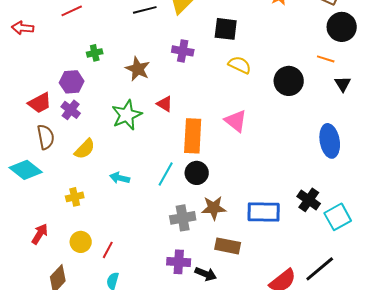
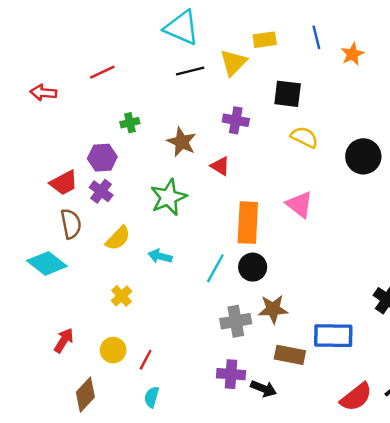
red triangle: (165, 104) -> (220, 166), moved
cyan arrow: (120, 178) -> (160, 256), moved
yellow cross: (75, 197) -> (122, 296), moved, turned -30
blue rectangle: (264, 212) -> (333, 336), moved

